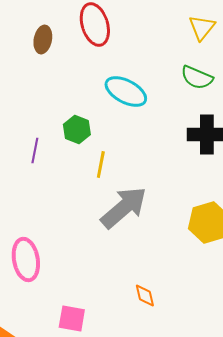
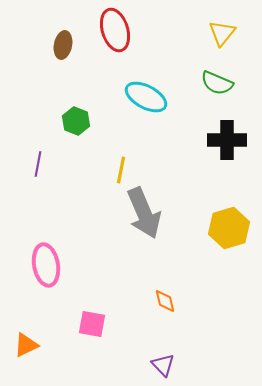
green hexagon: (77, 130) -> (76, 121), moved
purple line: (35, 150) -> (38, 164), moved
gray arrow: (124, 208) -> (144, 213), turned 108

